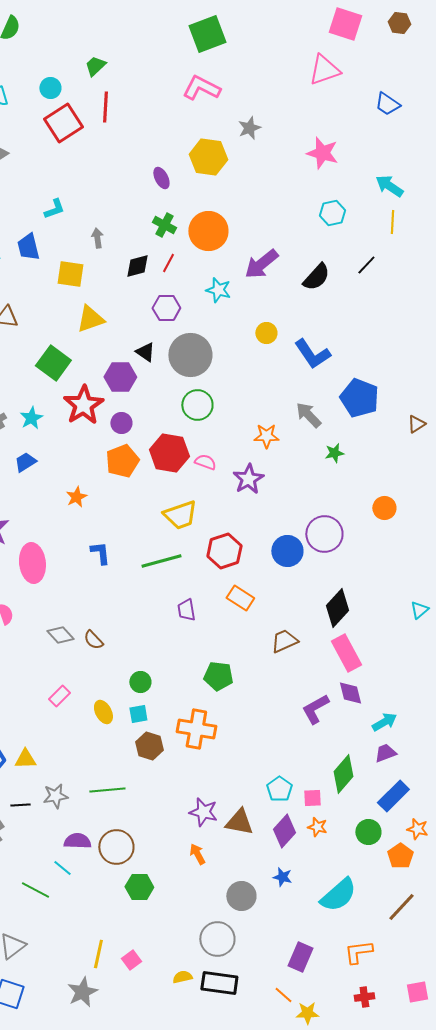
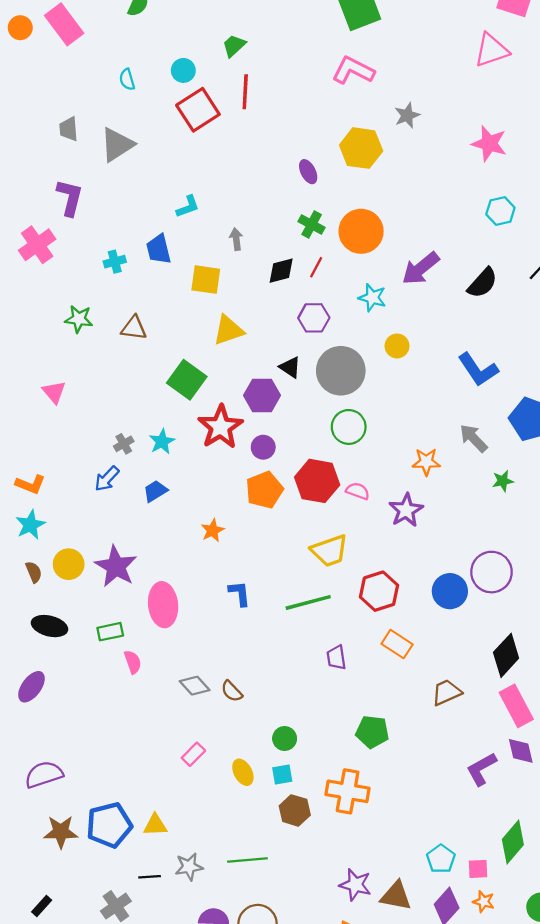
yellow circle: (266, 333) -> (397, 346), moved

